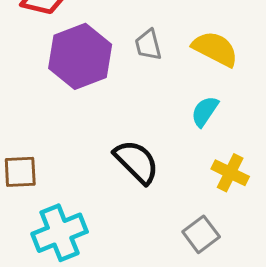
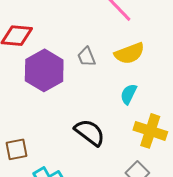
yellow semicircle: (215, 49) -> (129, 53), turned 140
yellow cross: (230, 173) -> (150, 131), size x1.4

